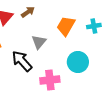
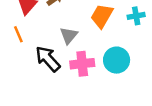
pink cross: (50, 80) -> (82, 64), moved

